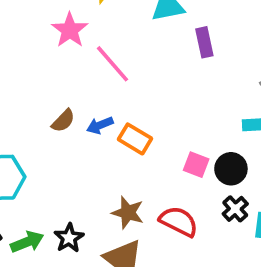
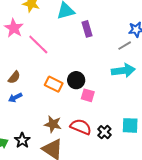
blue arrow: (100, 125) -> (15, 98), moved
black circle: (231, 169) -> (76, 80), moved
black cross: (235, 209) -> (104, 132), moved

